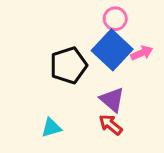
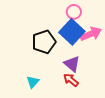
pink arrow: (142, 53) -> (91, 34), size x1.5
cyan triangle: (51, 128) -> (33, 82), turned -32

